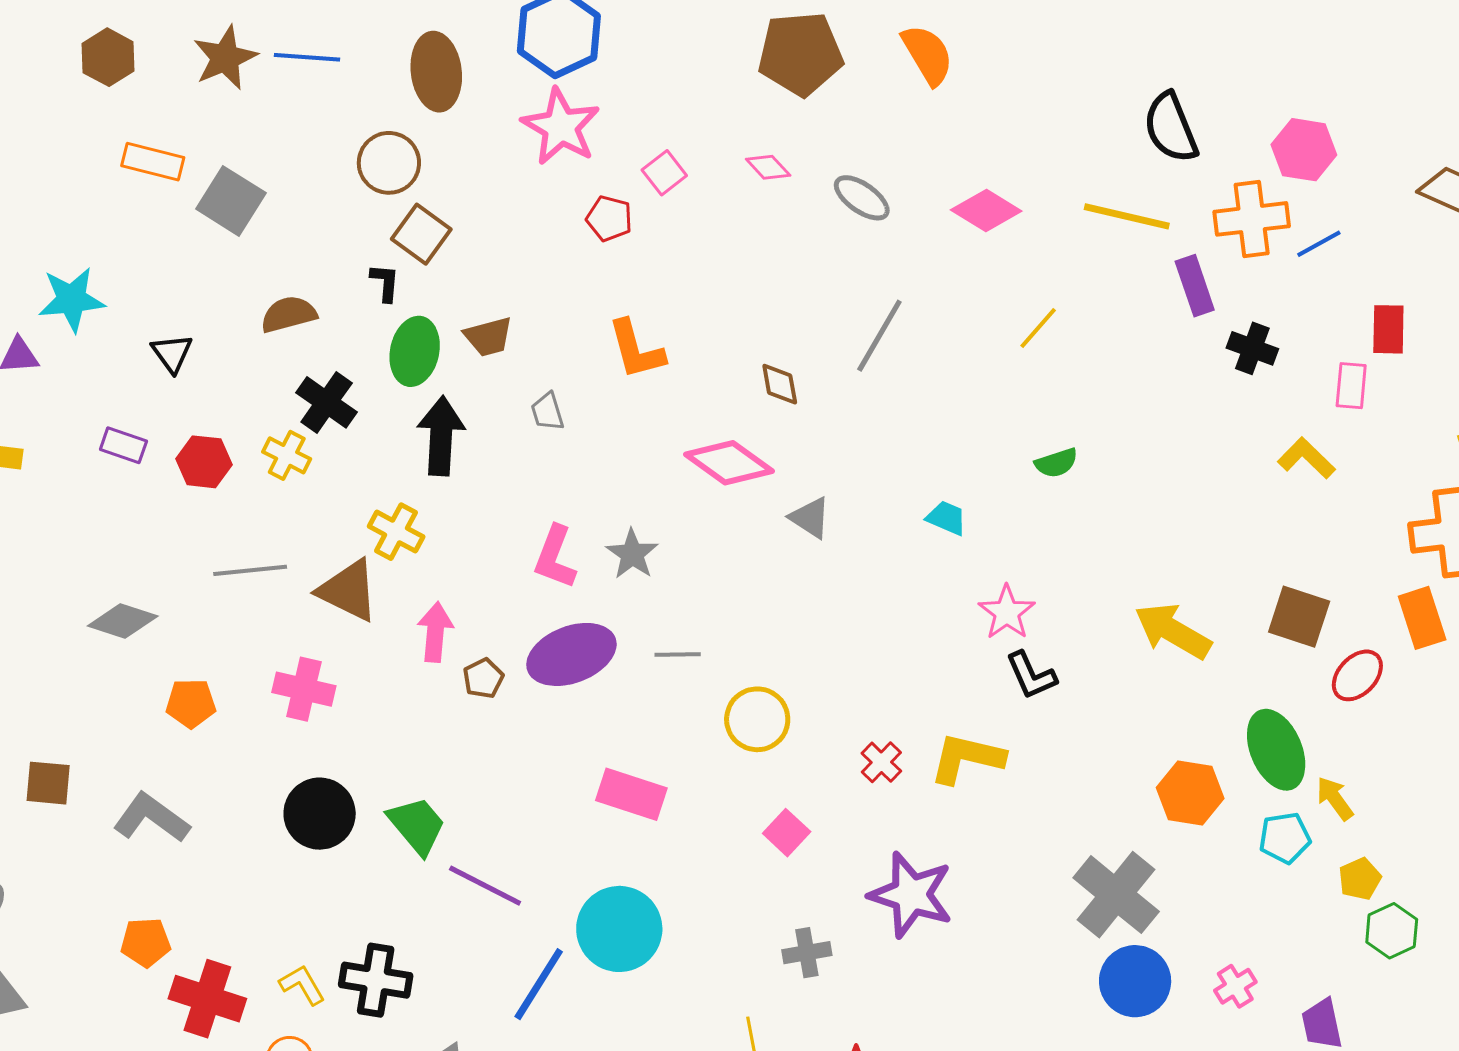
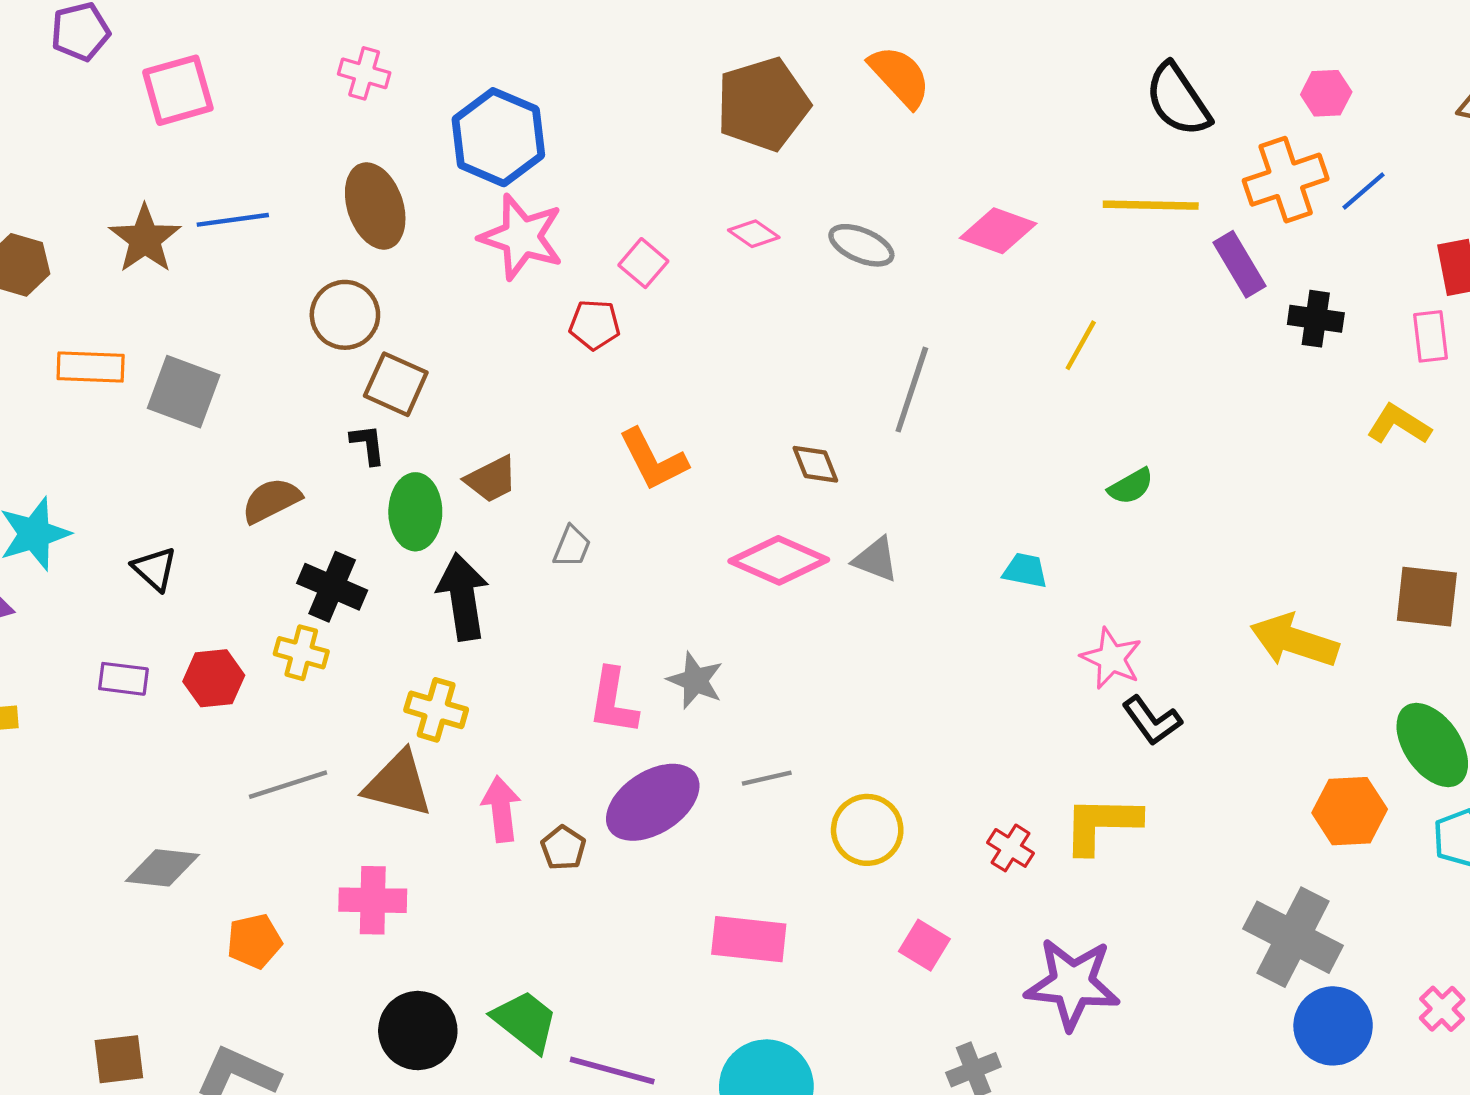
pink hexagon: (1304, 150) -> (1326, 93), size x0.7
gray trapezoid: (547, 412) -> (572, 547), turned -129
gray triangle: (810, 518) -> (876, 559), moved

